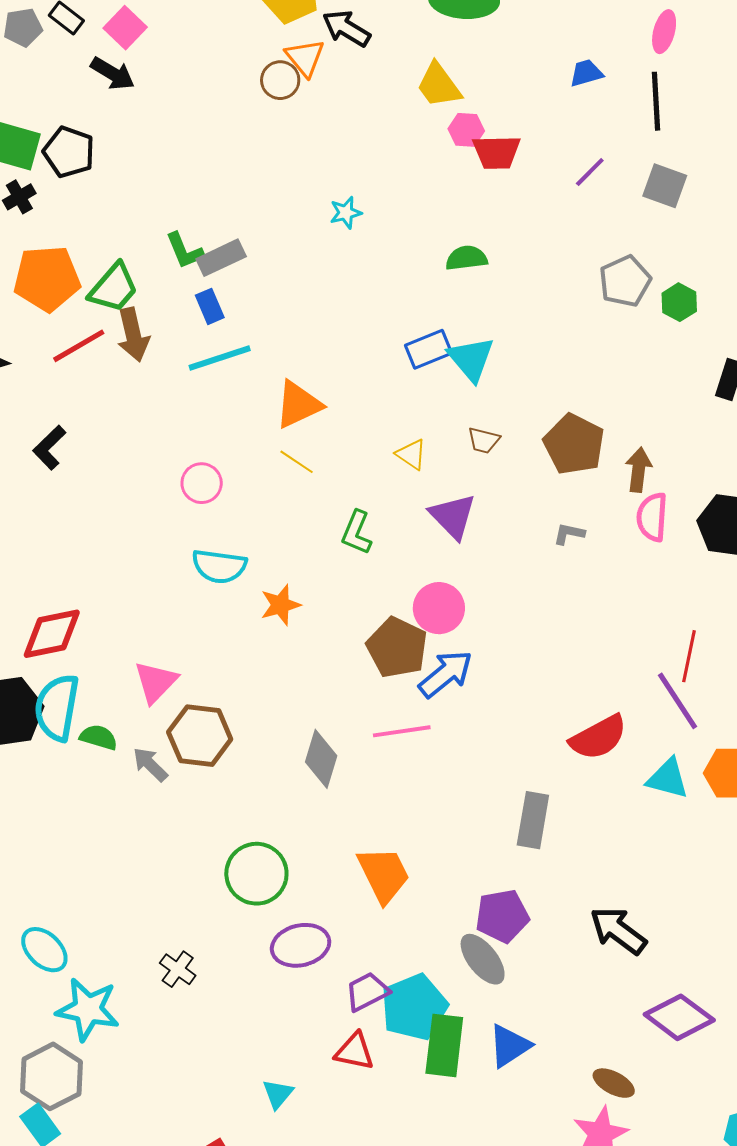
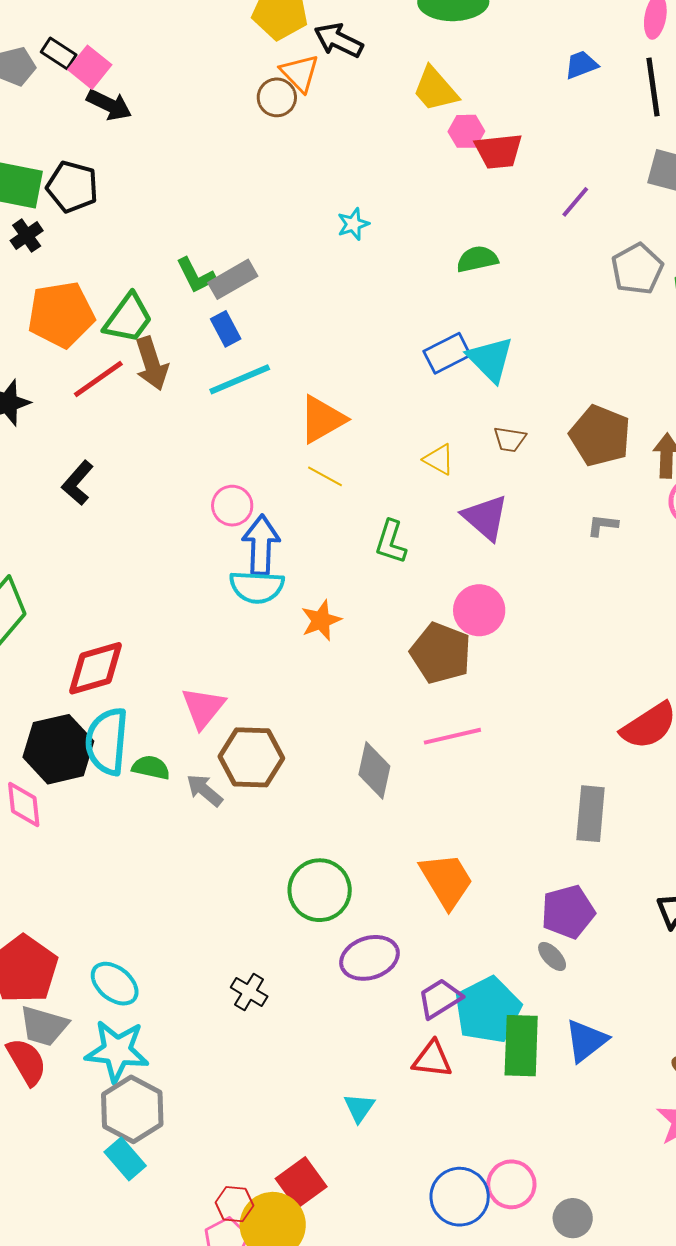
pink square: (125, 28) -> (90, 67), moved
purple line: (590, 172) -> (575, 202), moved
blue arrow: (446, 674) -> (261, 545), moved, turned -44
gray ellipse: (483, 959) -> (552, 956), size x0.6
cyan star: (88, 1009) -> (117, 1051), moved

